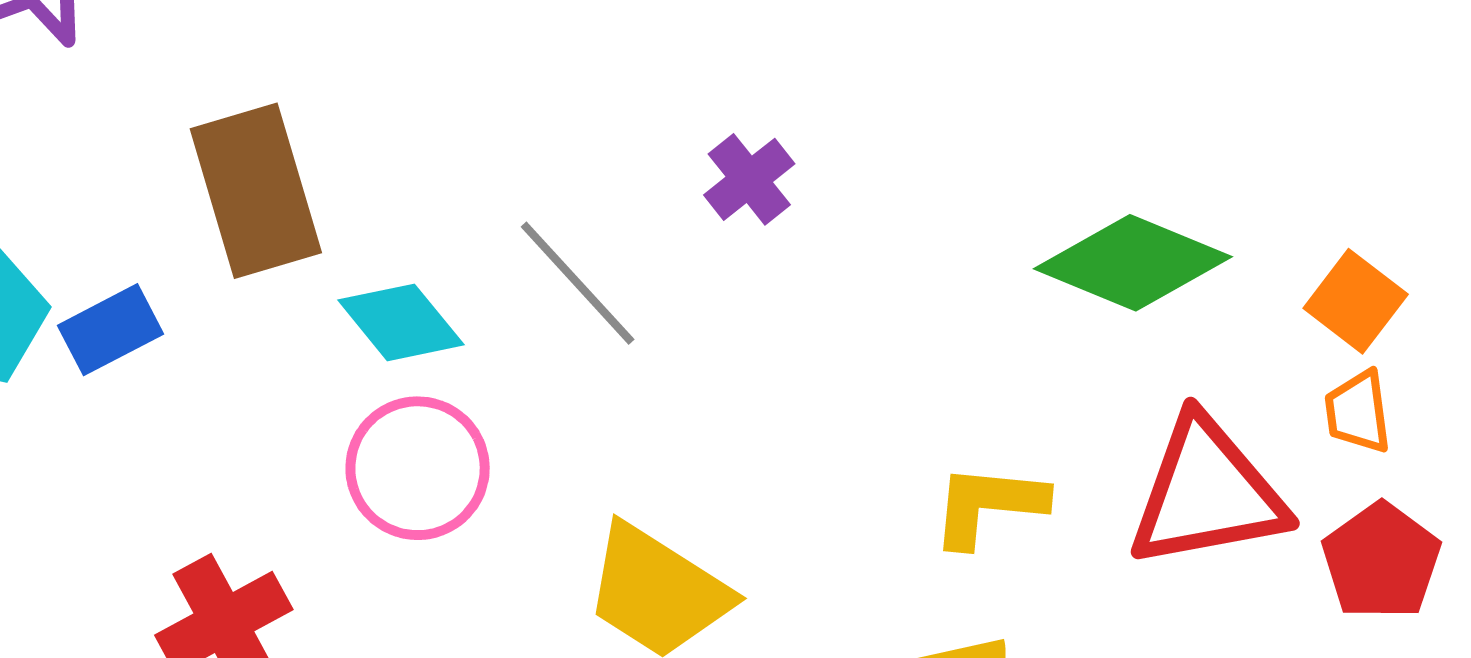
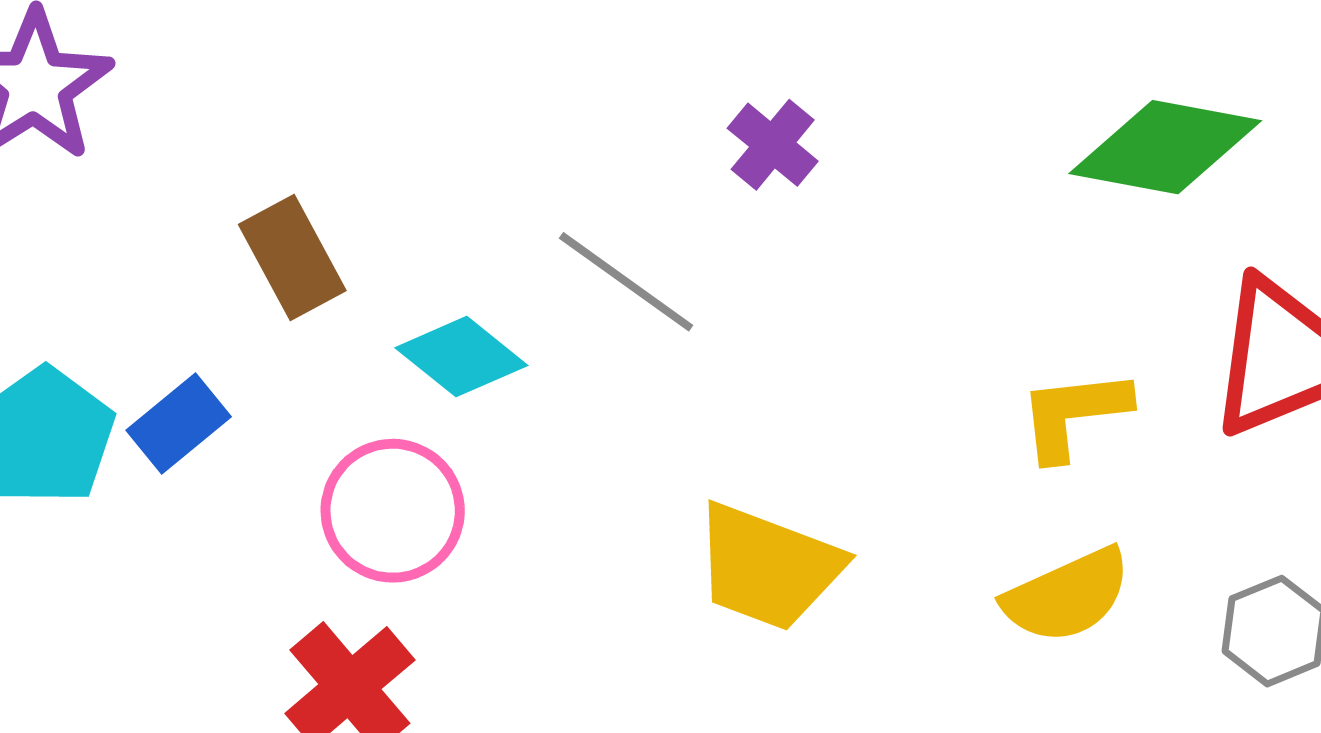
brown rectangle: (256, 191) -> (292, 258), size x0.7
pink circle: (418, 468) -> (393, 511), moved

